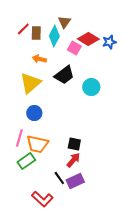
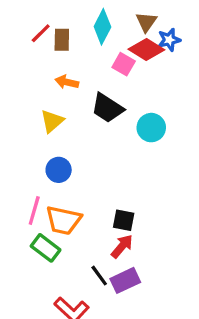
brown triangle: (64, 22) -> (146, 22), moved
cyan diamond: (54, 36) -> (102, 27), moved
blue star: (109, 42) -> (169, 40), moved
black trapezoid: (64, 75) -> (107, 108), turned 70
yellow triangle: (30, 83) -> (52, 121), size x0.7
green rectangle: (26, 161) -> (46, 248), turned 72

